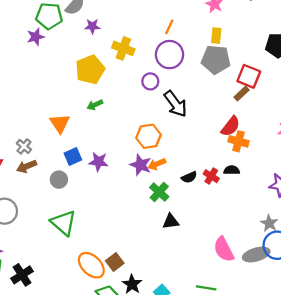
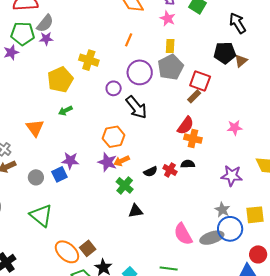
purple star: (92, 26) -> (46, 39), moved
purple circle: (170, 55) -> (140, 72), moved
gray pentagon: (216, 60) -> (171, 67), turned -30
blue square: (73, 157) -> (59, 174), moved

